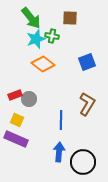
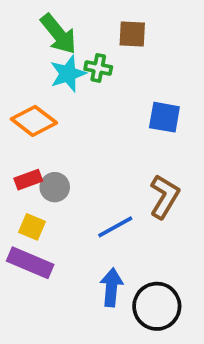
blue square: (87, 62) -> (164, 117), turned 30
orange diamond: (43, 64) -> (34, 121), moved
blue line: (61, 120) -> (115, 227), turned 60

